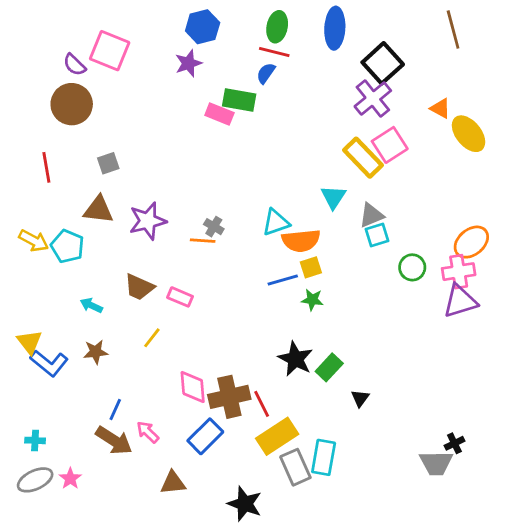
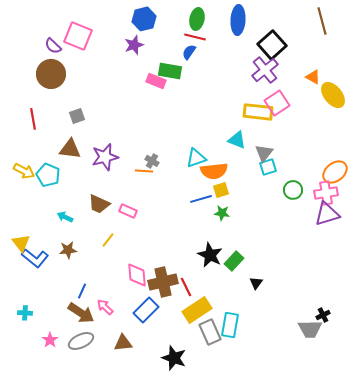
yellow rectangle: (363, 158) -> (258, 112), turned -40
cyan triangle: (333, 197) -> (237, 140), turned -42
gray triangle: (371, 215) -> (264, 153), turned -30
gray ellipse: (35, 480) -> (81, 341), moved

